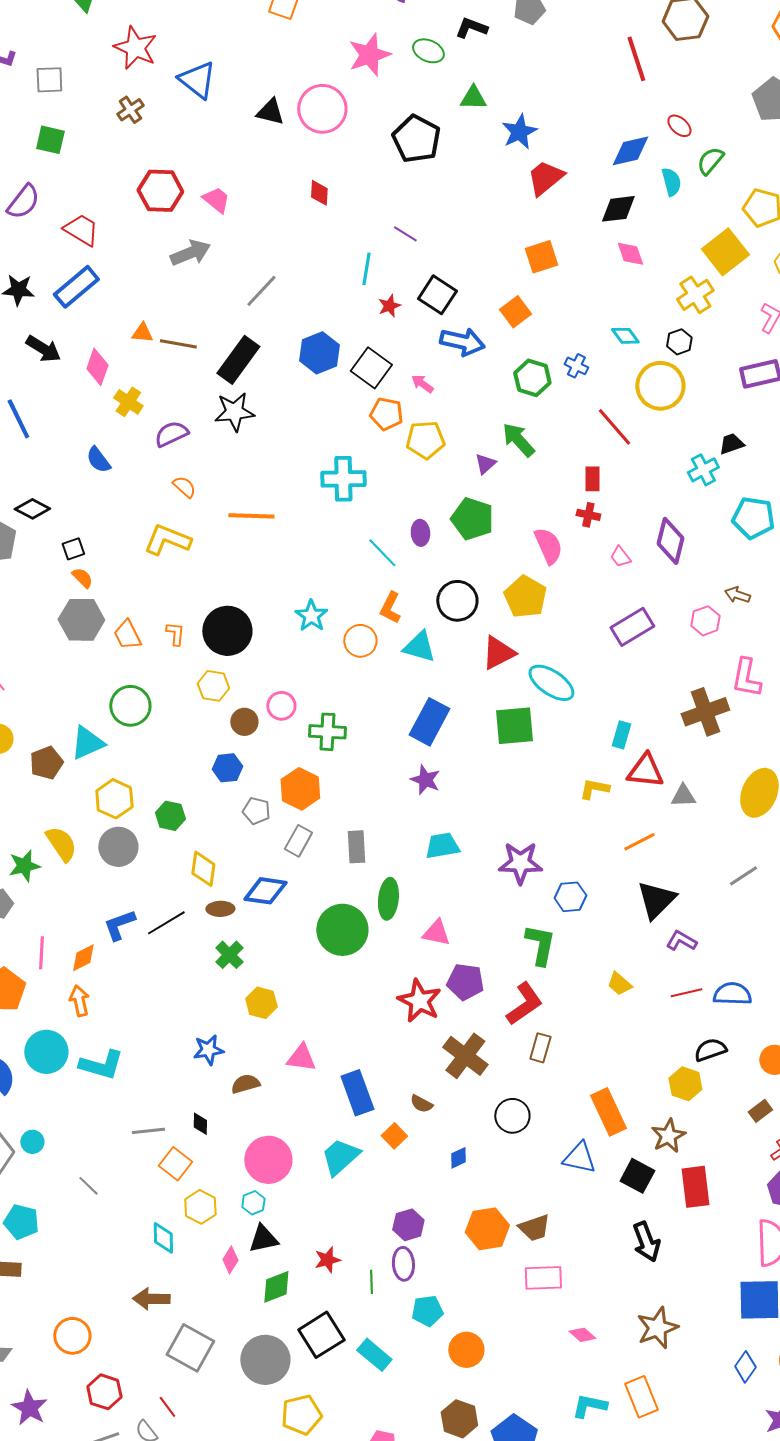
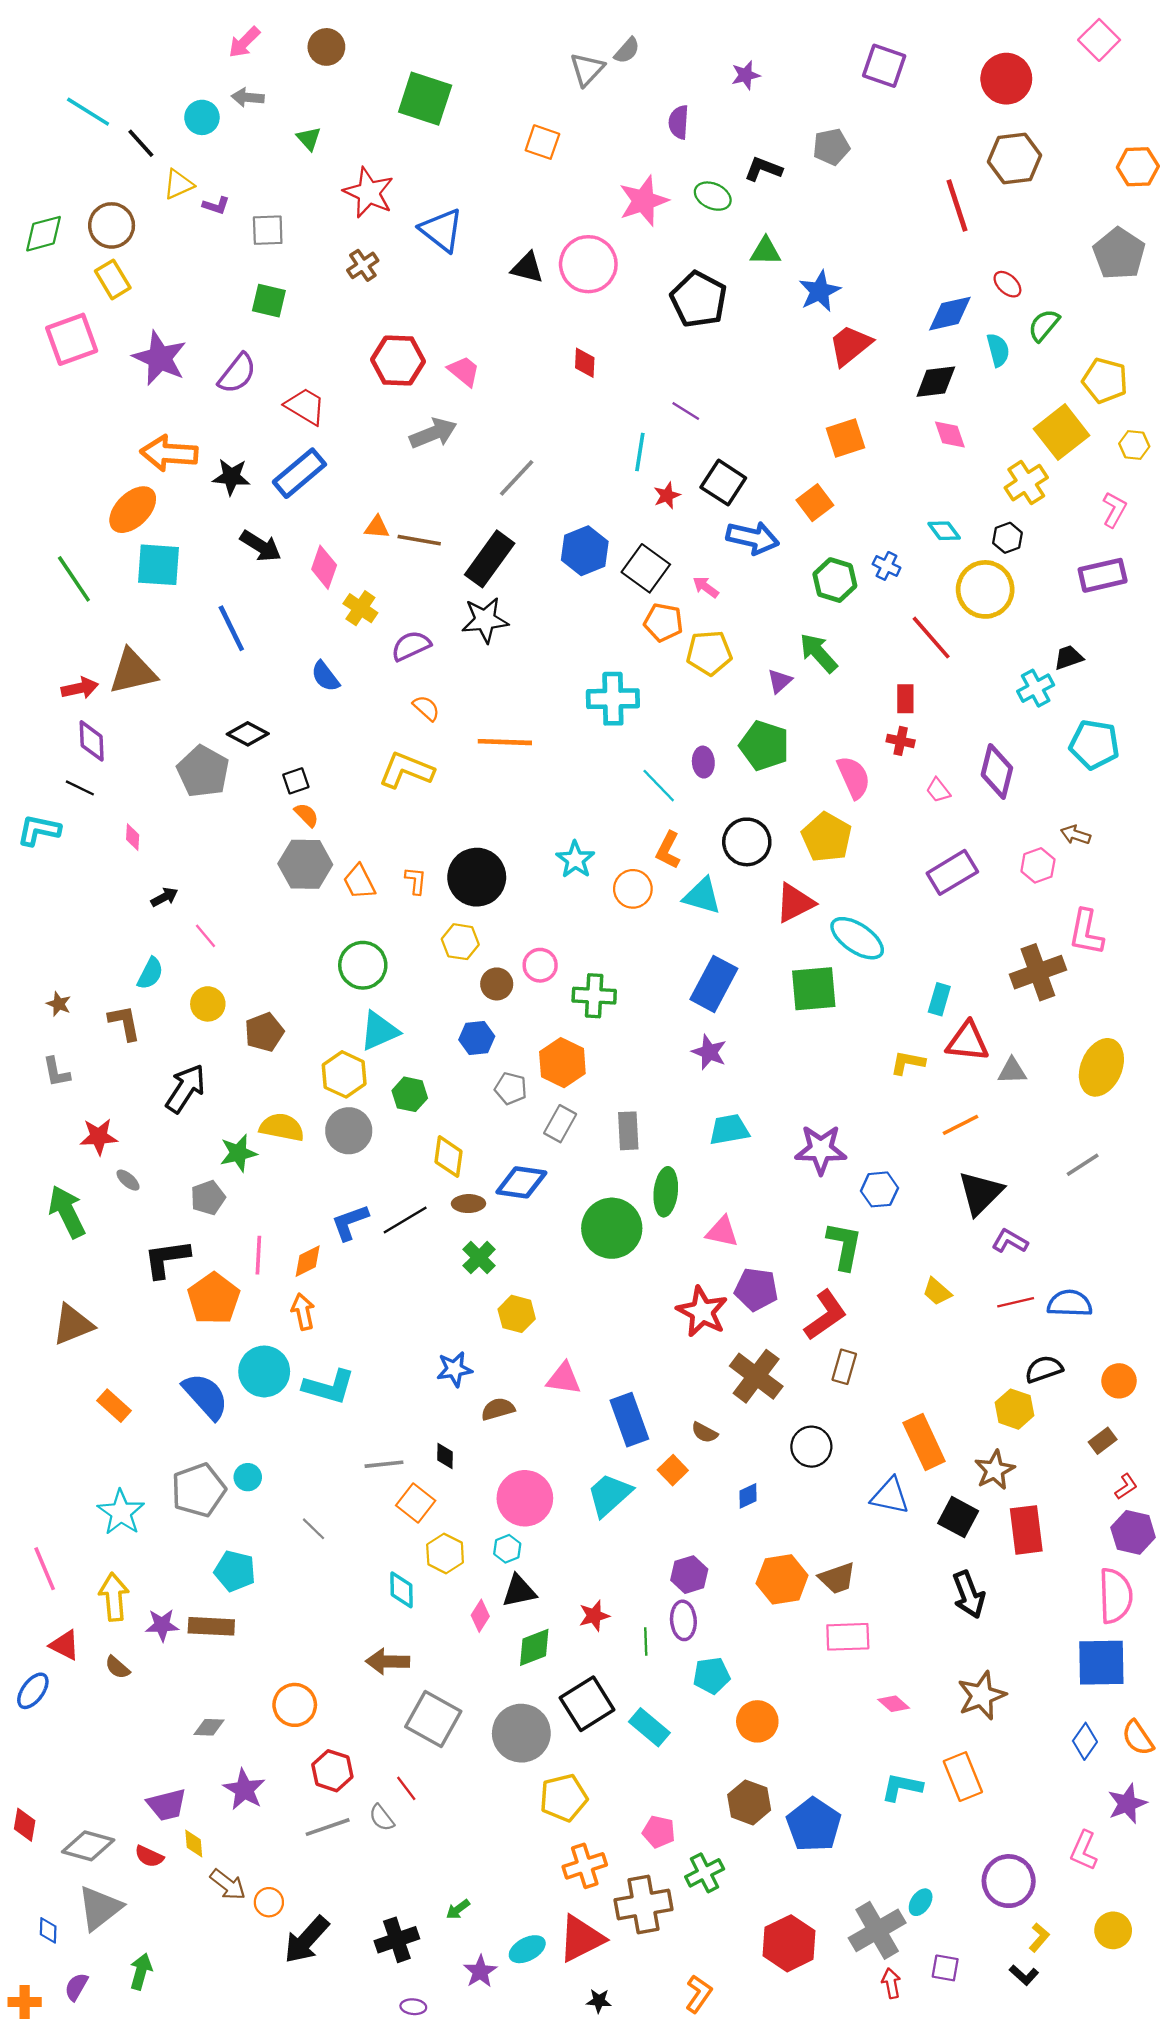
cyan triangle: (87, 743) -> (379, 1031), moved
yellow semicircle: (61, 844) -> (282, 1127), turned -45

